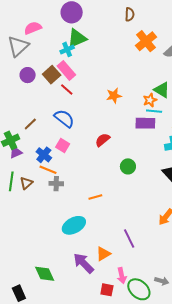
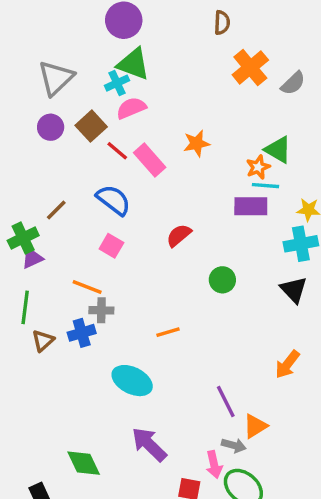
pink semicircle: (33, 28) -> (131, 108), moved
green triangle: (77, 38) -> (133, 64), turned 45
gray triangle: (18, 46) -> (56, 78), moved
pink rectangle: (66, 70) -> (150, 160), moved
orange star: (114, 96) -> (197, 143), moved
blue cross: (44, 155) -> (82, 333), moved, turned 35
brown triangle: (26, 183) -> (43, 341), moved
cyan ellipse: (74, 225) -> (132, 381), turned 55
orange triangle: (103, 254) -> (255, 426), moved
gray arrow: (162, 281) -> (234, 445), moved

